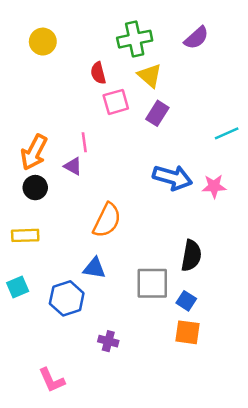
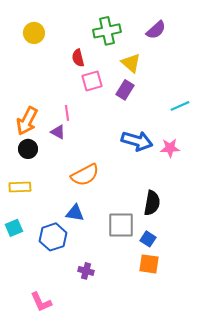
yellow triangle: (150, 76) -> (131, 63), moved
orange semicircle: (107, 220) -> (85, 175), turned 36

